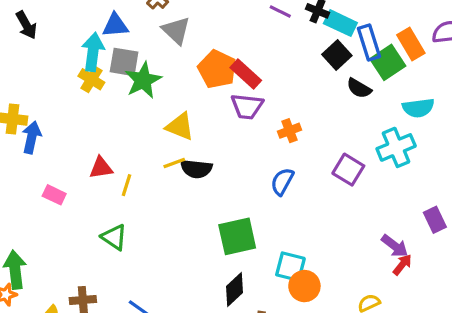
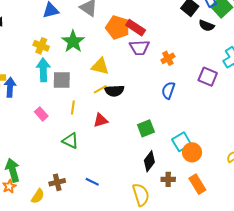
cyan arrow: (93, 52) -> (43, 70), moved
gray square: (124, 62) -> (62, 80), moved
red triangle: (101, 168) -> (101, 120), moved
pink rectangle: (54, 195) -> (41, 114), moved, turned 32
green square: (237, 236) -> (146, 128), size x0.7
cyan square: (290, 267) -> (182, 142), turned -36

